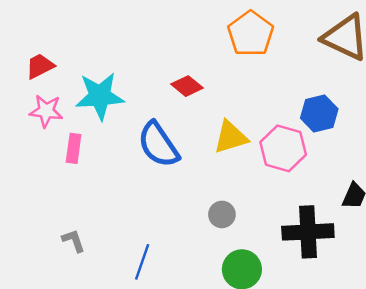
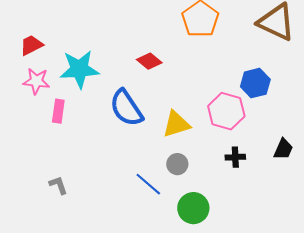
yellow triangle: (231, 137) -> (176, 124), moved
black cross: (308, 232) -> (235, 157), moved, size x0.5
blue line: (142, 262) -> (148, 184), moved, turned -68

